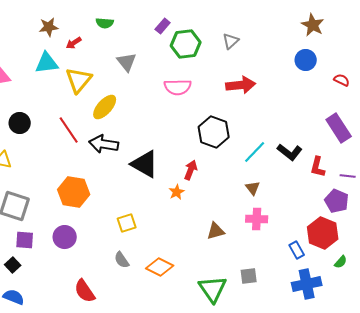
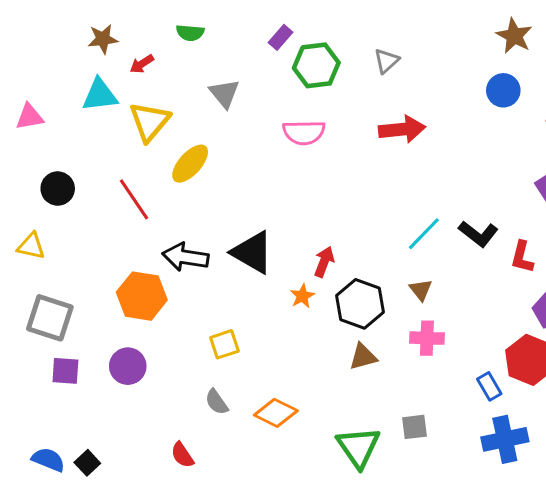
black hexagon: (214, 132) -> (360, 304), moved
black arrow: (104, 144) -> (185, 257), moved
black square: (13, 265) -> (87, 463), moved
red semicircle: (85, 291) -> (182, 455), moved, size x0.7

